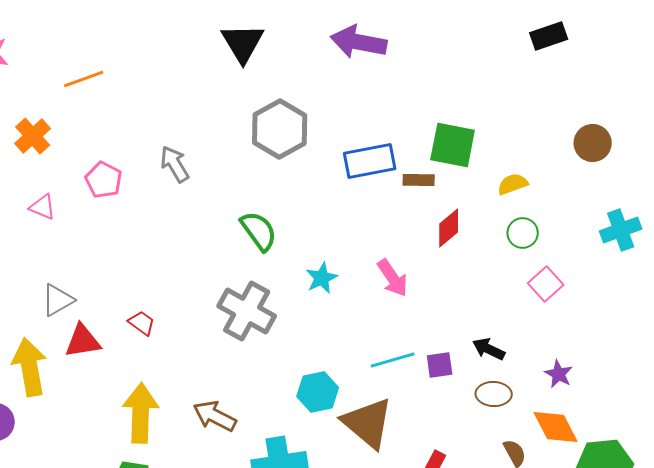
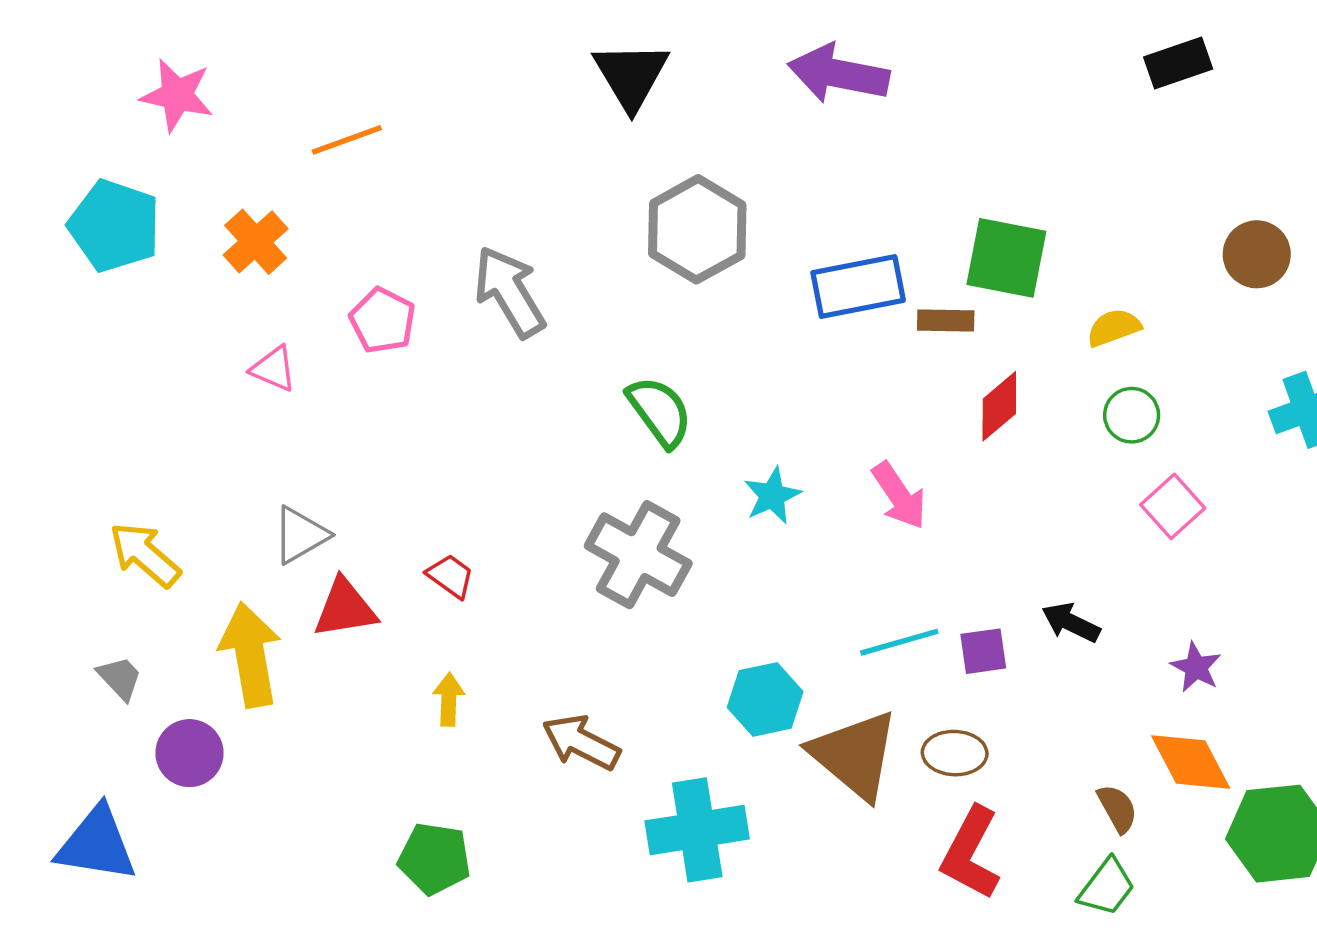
gray arrow: (175, 164) -> (509, 292), size x1.4
brown ellipse: (494, 394) -> (955, 753), moved
yellow arrow: (141, 413) -> (449, 699), moved, size x0.5

